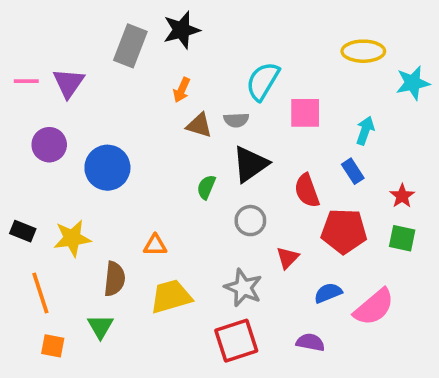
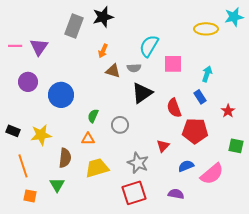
cyan star: (413, 83) -> (234, 17), moved
green semicircle: (206, 187) -> (93, 116), moved
gray circle: (250, 221) -> (120, 125), moved
green square: (402, 238) -> (236, 146), moved

